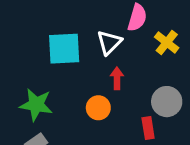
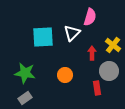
yellow cross: (167, 42) -> (113, 45), moved
red arrow: (117, 78) -> (92, 53), moved

